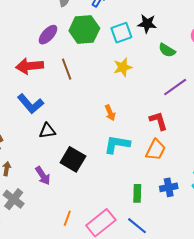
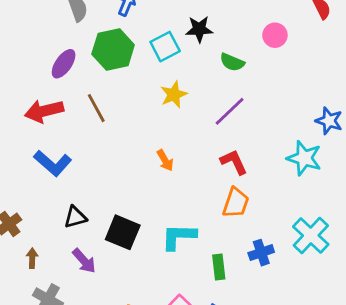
purple line: (175, 87) -> (230, 111), moved
black triangle: (47, 131) -> (75, 217), moved
cyan L-shape: (117, 144) -> (179, 237), moved

